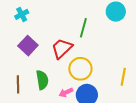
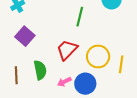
red trapezoid: (62, 48) -> (67, 50), moved
yellow circle: (80, 69) -> (98, 57), moved

